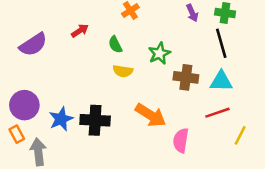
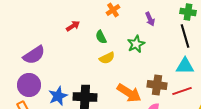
purple arrow: (192, 13) -> (150, 19), moved
purple semicircle: (33, 45) -> (34, 55), moved
yellow semicircle: (123, 71) -> (107, 58), turned -35
brown cross: (186, 77) -> (157, 85), moved

